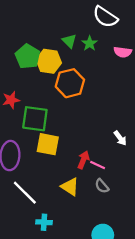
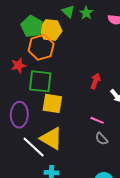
orange hexagon: (70, 83) -> (41, 47), moved
red arrow: (83, 160) -> (95, 81), moved
yellow triangle: (70, 187) -> (51, 138), moved, size x1.4

